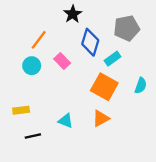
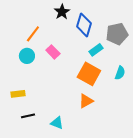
gray pentagon: (127, 28) -> (117, 34), moved
blue diamond: (90, 42) -> (84, 25), moved
cyan triangle: (66, 121) -> (57, 123), moved

